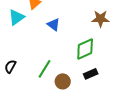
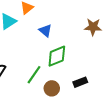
green diamond: (85, 49) -> (57, 56), moved

